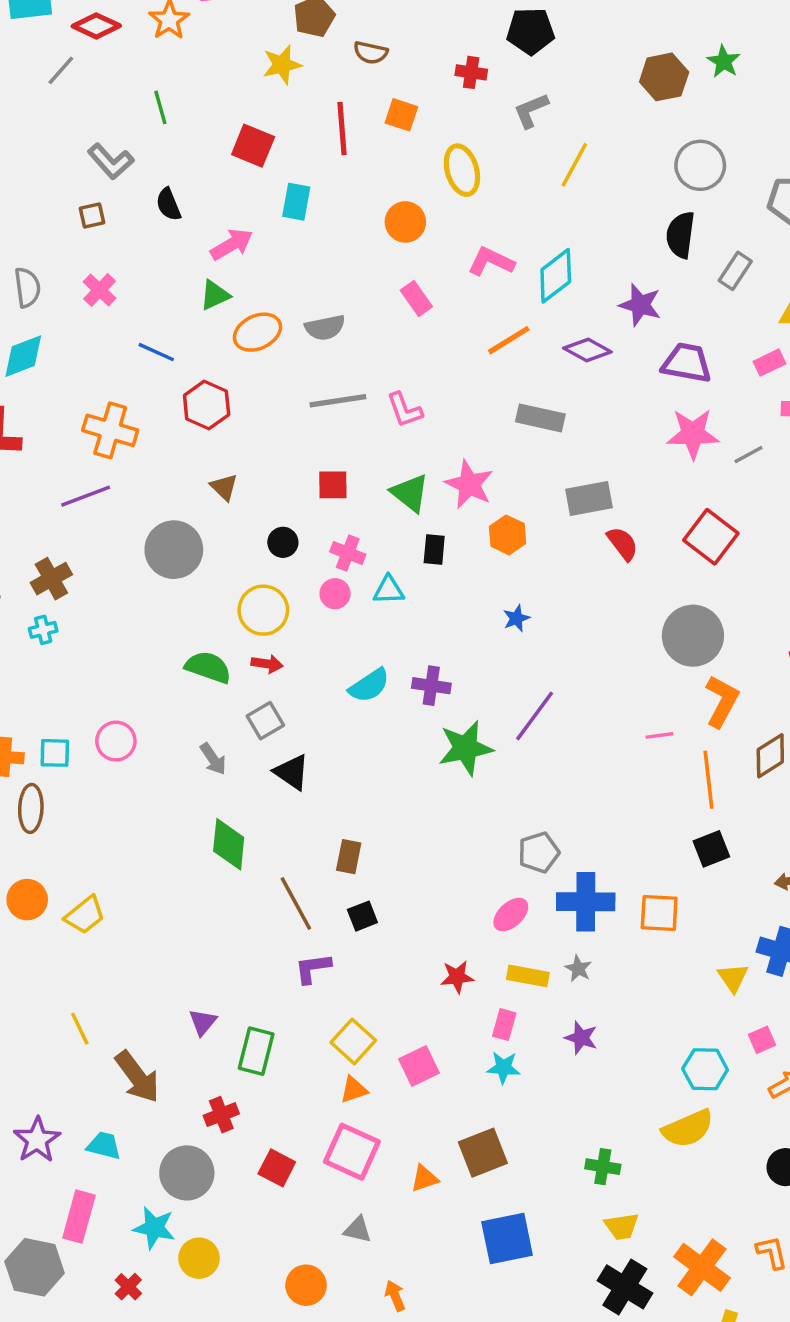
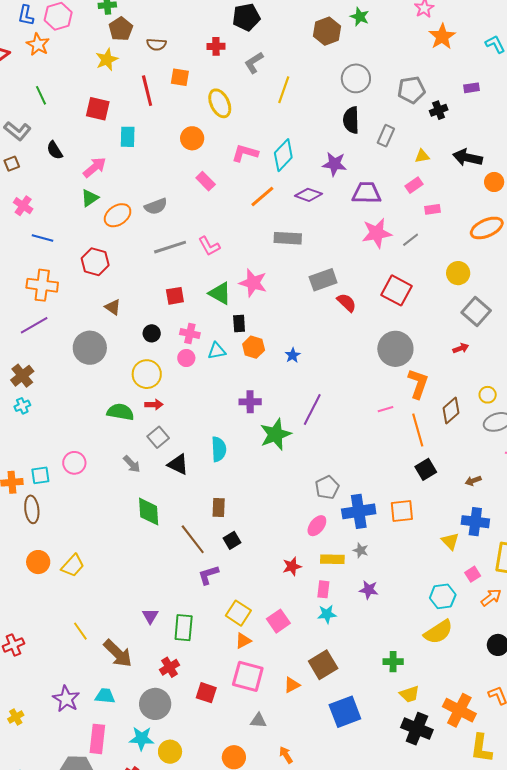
blue line: (156, 352) -> (42, 238), moved
orange hexagon: (508, 535) -> (254, 347), moved
cyan semicircle: (369, 685) -> (219, 449), moved, turned -50

